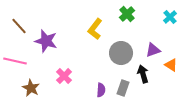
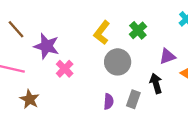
green cross: (127, 14) -> (138, 30), moved
gray circle: (121, 53) -> (118, 62), moved
pink cross: (64, 76) -> (65, 69), moved

